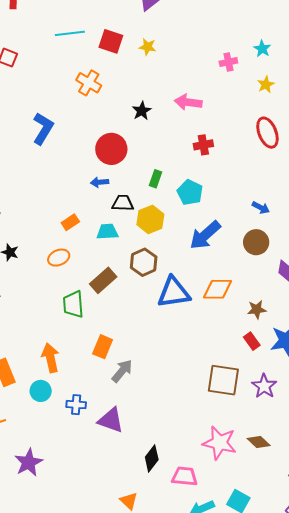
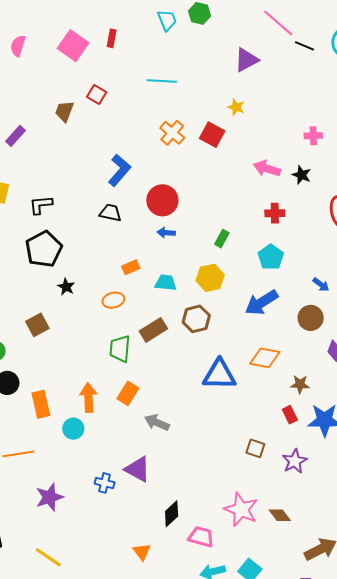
red square: (111, 41) -> (212, 135), moved
black star: (142, 111) -> (302, 175), moved, turned -30
red circle: (111, 149) -> (162, 200), moved
cyan pentagon: (190, 192) -> (271, 257), moved
black trapezoid: (123, 203) -> (110, 213), moved
blue triangle: (174, 293) -> (219, 375), moved
orange rectangle: (103, 347) -> (128, 393), moved
gray arrow: (122, 371) -> (157, 422), turned -115
brown square: (223, 380) -> (255, 448), size x0.6
blue cross: (76, 405) -> (105, 483), moved

